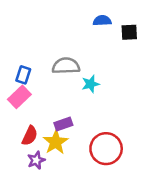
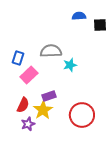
pink rectangle: (19, 97) -> (29, 75), moved

